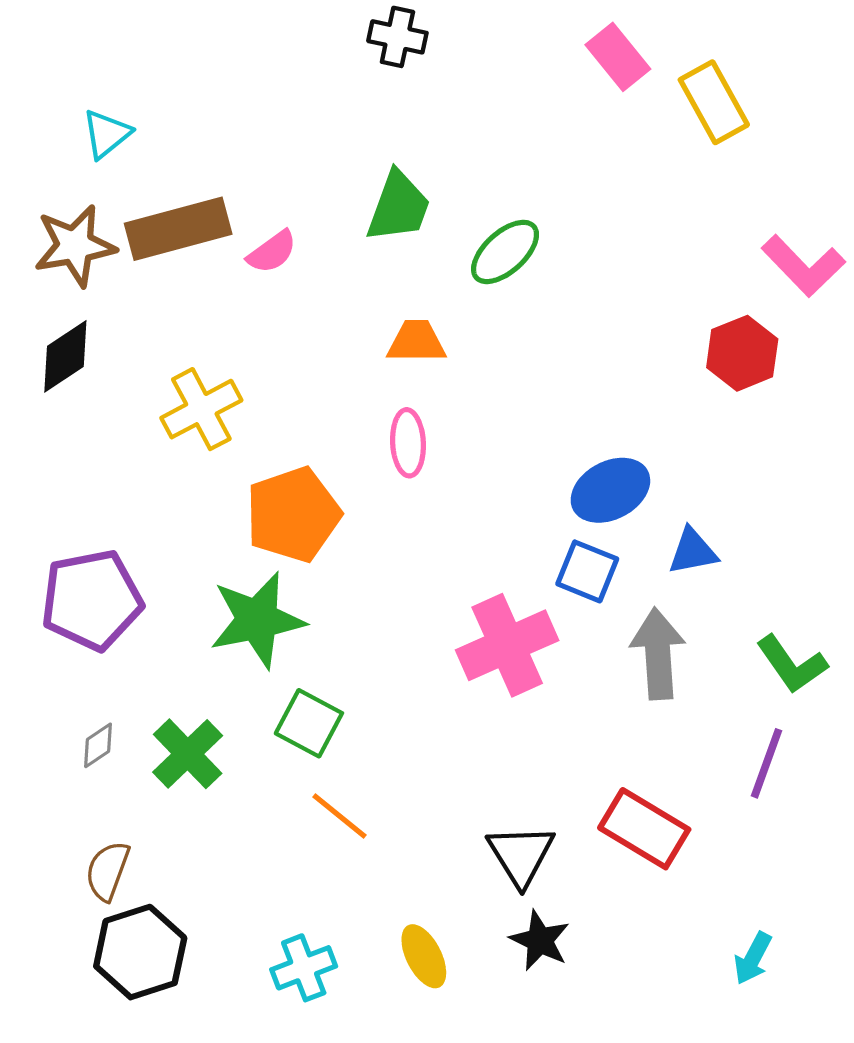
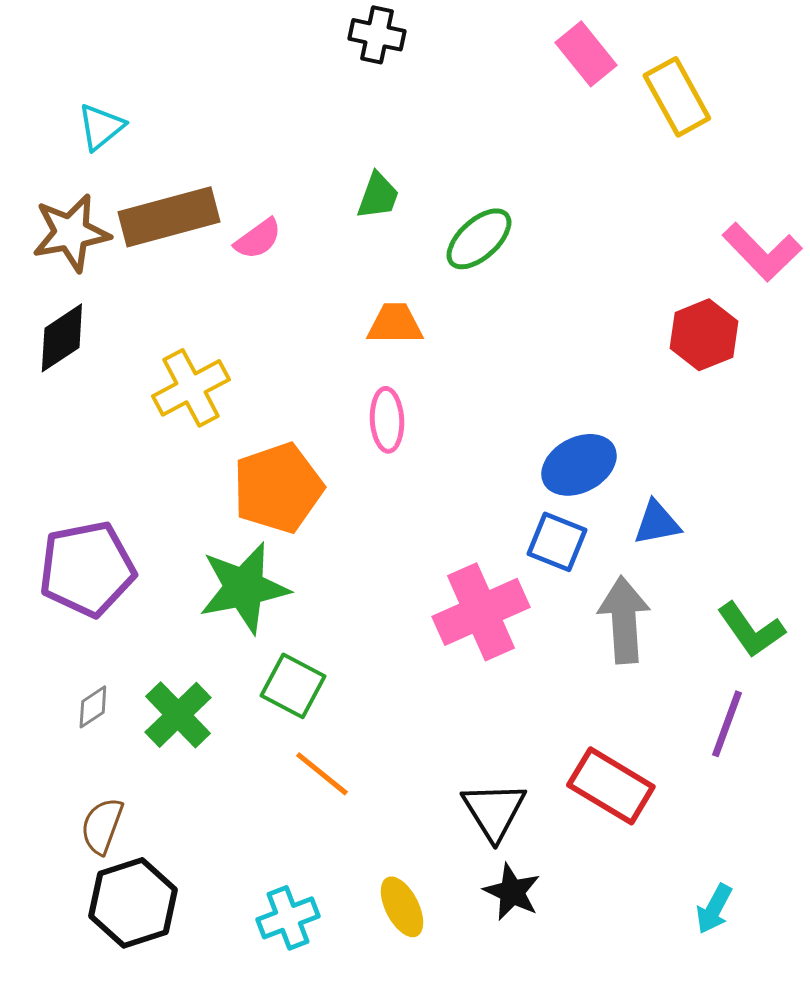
green trapezoid: (399, 207) -> (378, 196), size x0.7

